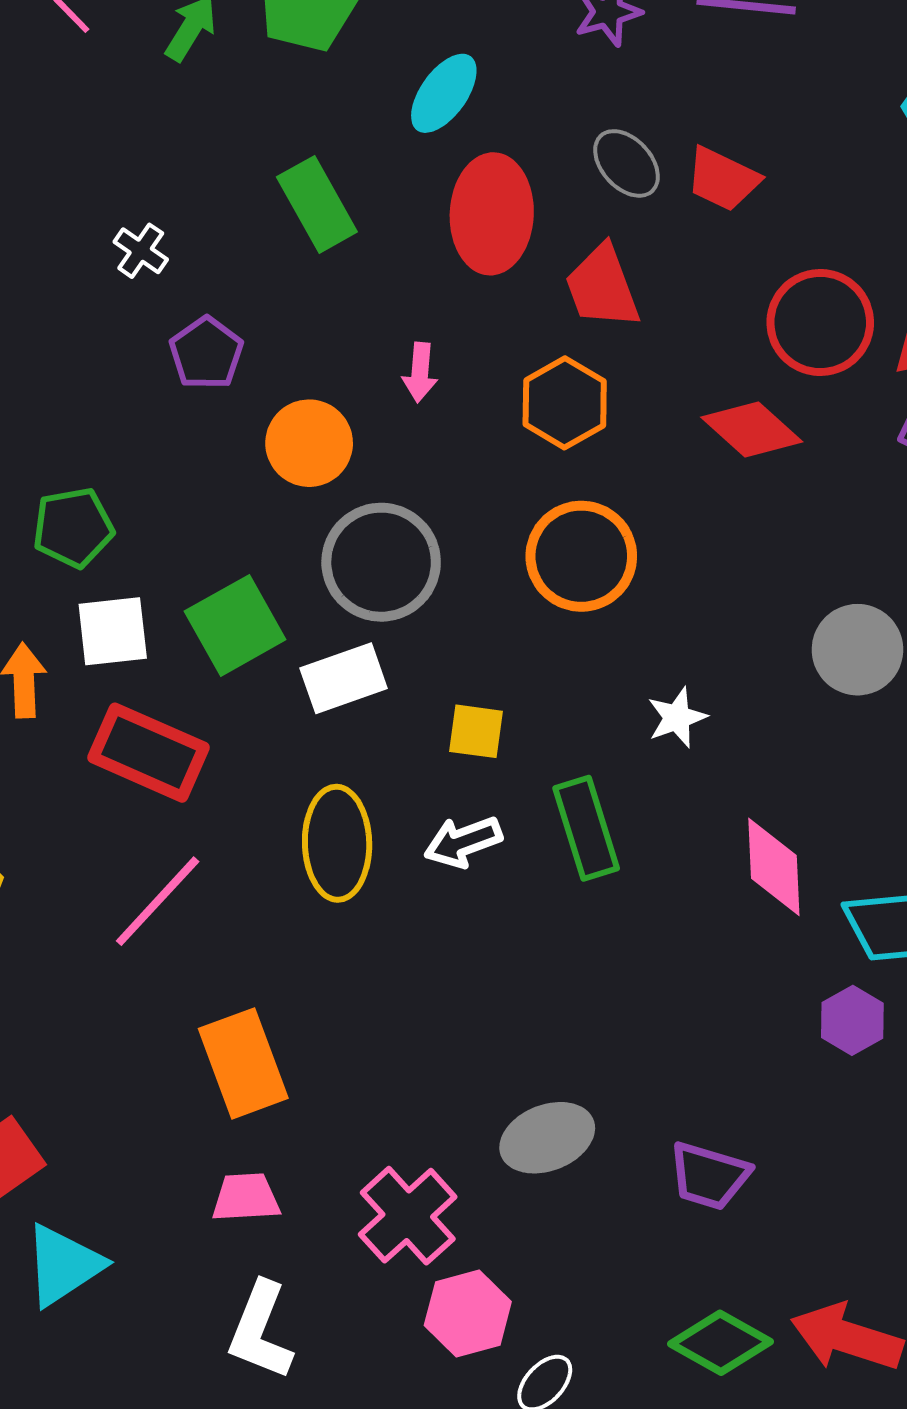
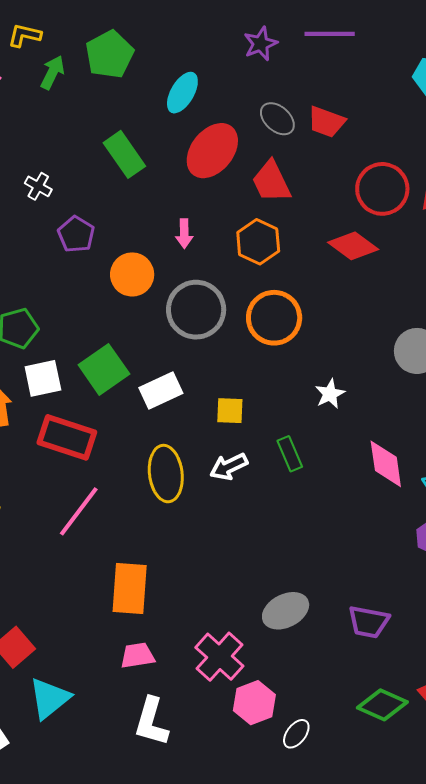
red ellipse: (492, 214) -> (212, 151), turned 42
gray circle: (381, 562) -> (196, 310), moved
green rectangle: (586, 828) -> (290, 454), size x0.7
orange rectangle: (243, 1063) -> (130, 588), turned 30

